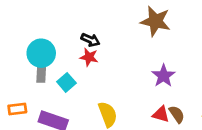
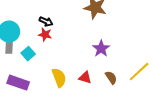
red triangle: (161, 114) -> (85, 78), moved

